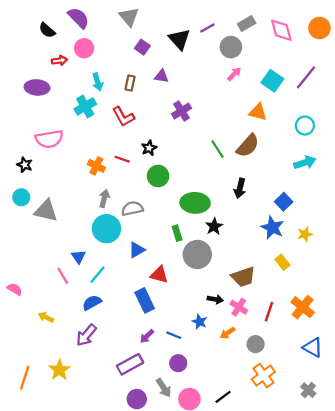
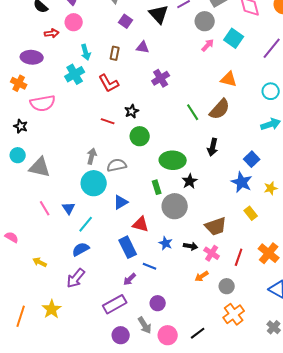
cyan square: (272, 81) -> (234, 38), moved
orange cross: (96, 166) -> (19, 83), moved
pink line: (63, 276) -> (45, 208), moved
blue star: (200, 322) -> (166, 243), moved
blue line: (174, 335) -> (150, 266), moved

